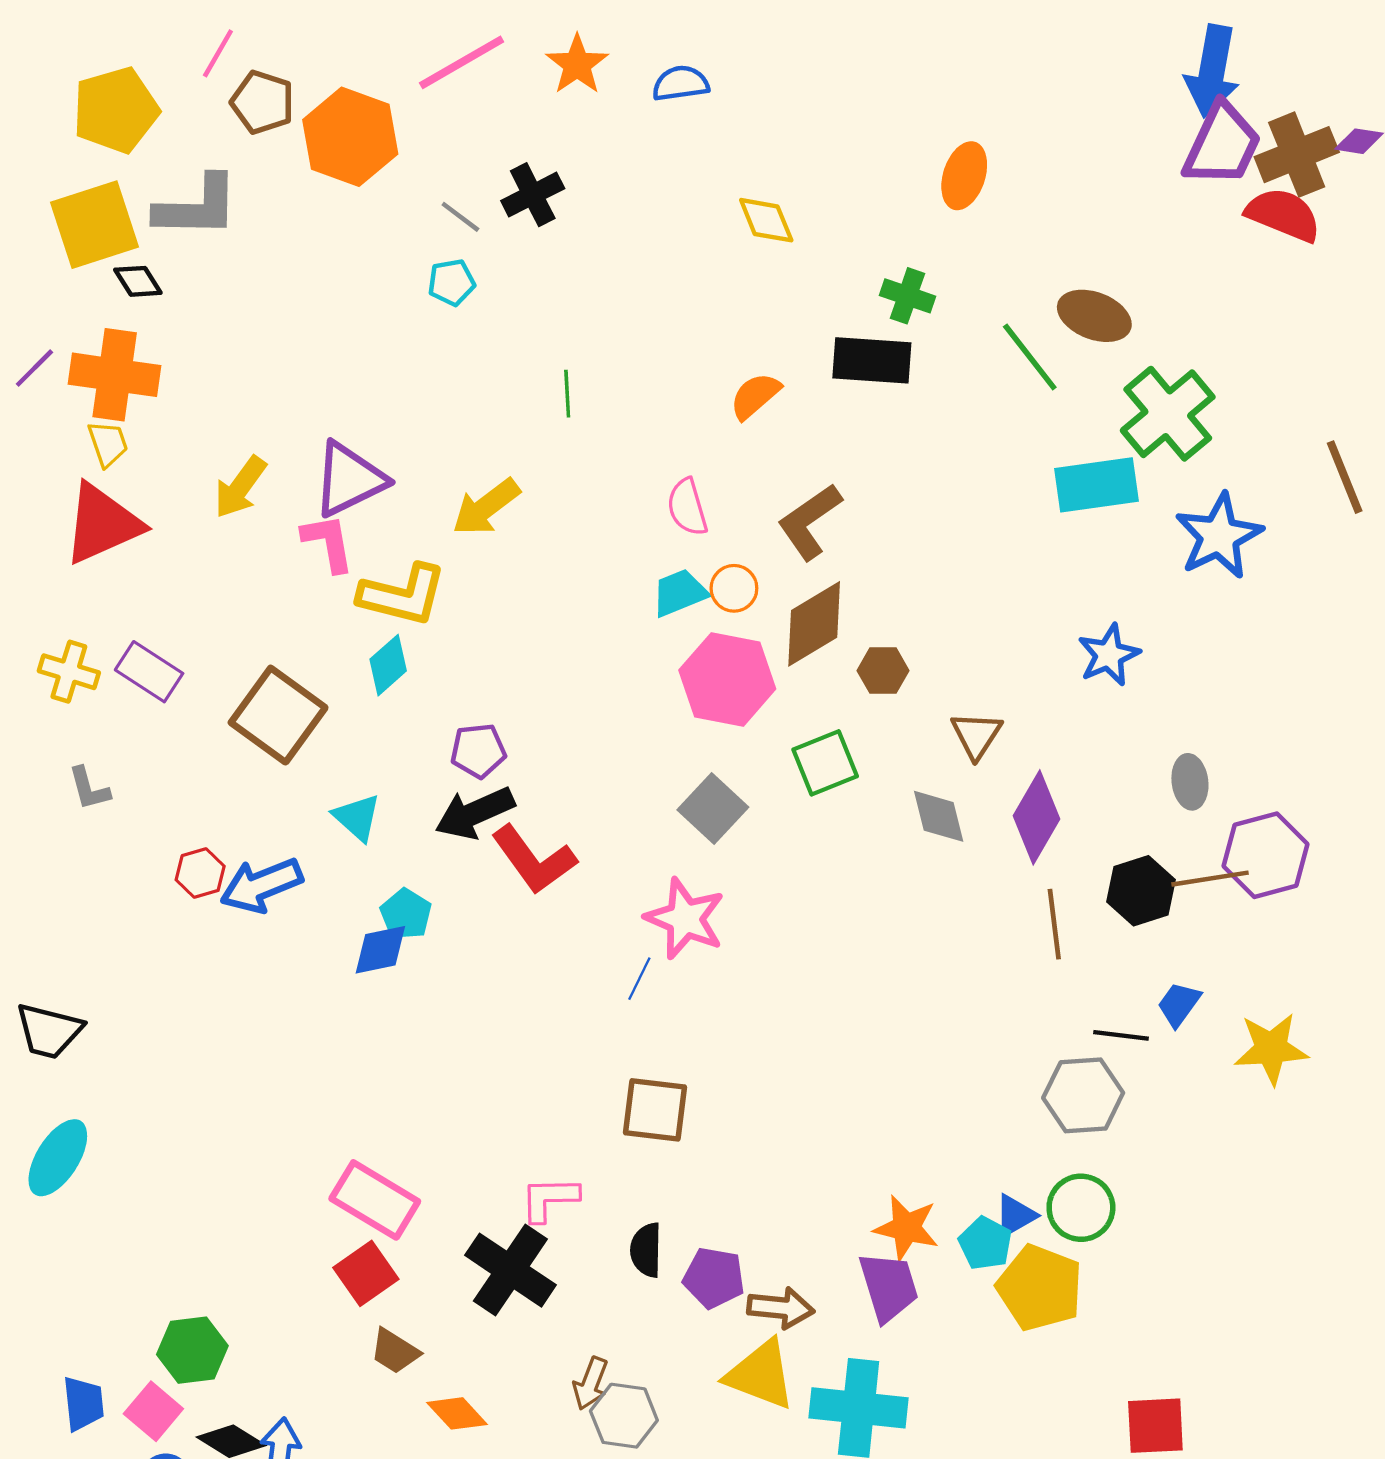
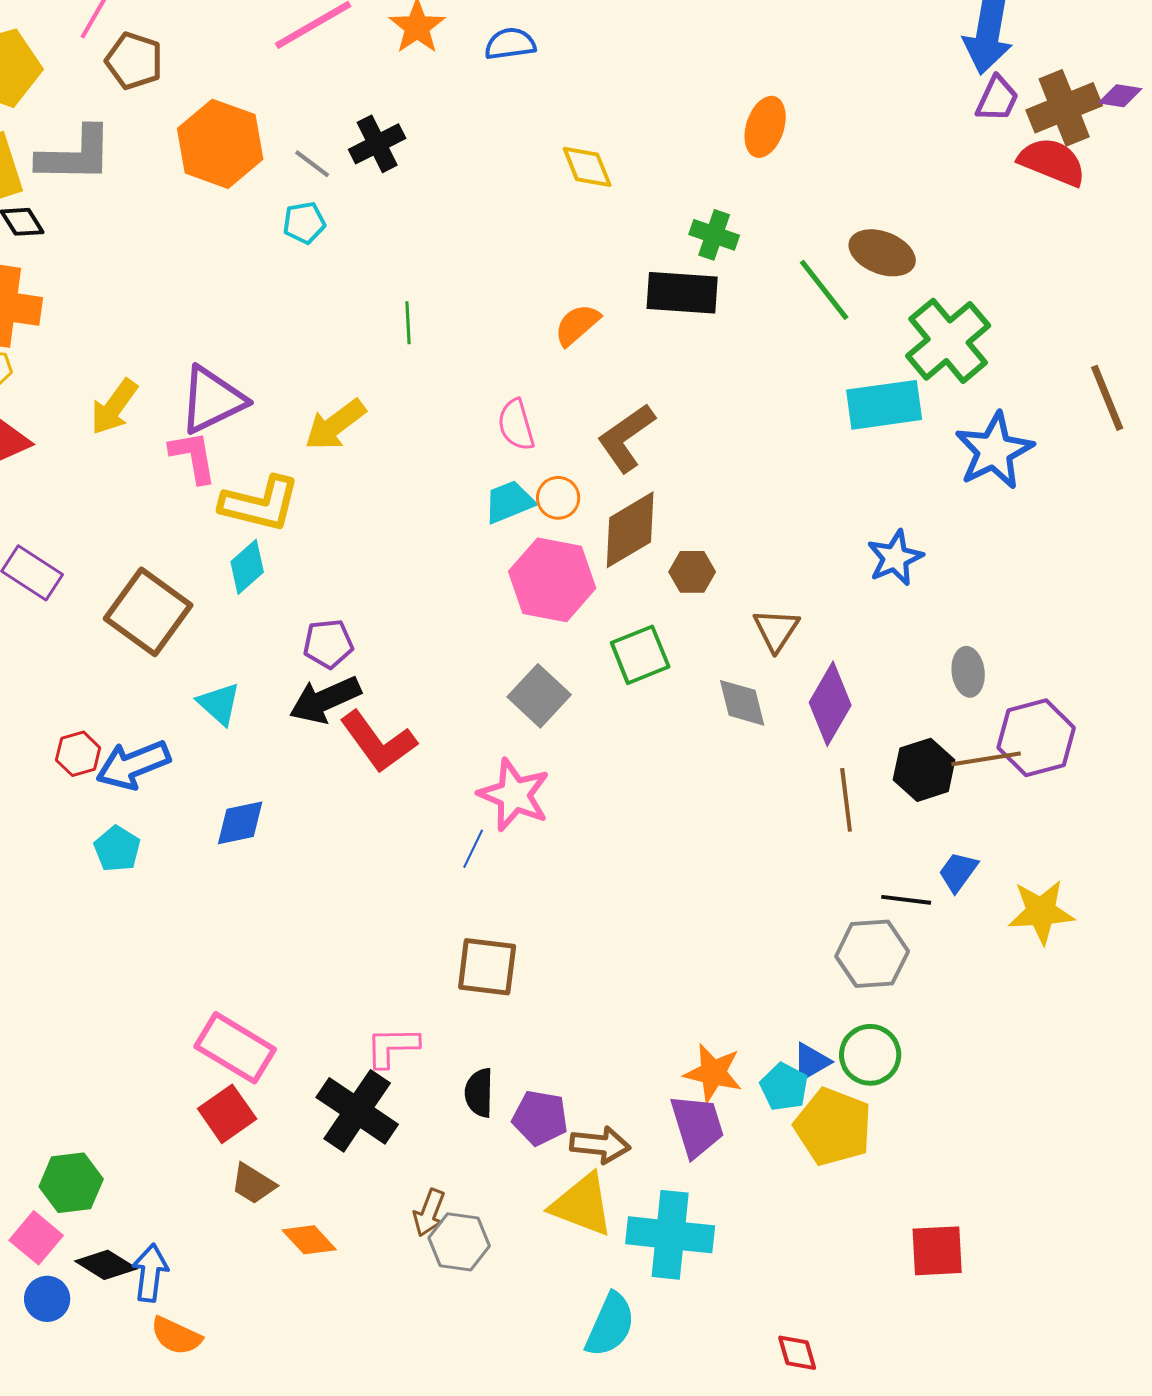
orange hexagon: (350, 137) -> (220, 144), moved
purple trapezoid: (1222, 145) -> (997, 99), size x0.6
cyan pentagon: (406, 914) -> (117, 849), moved

